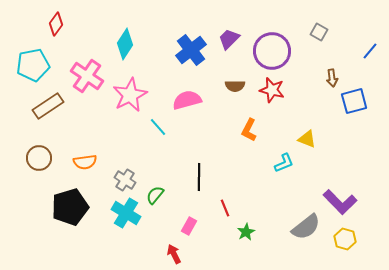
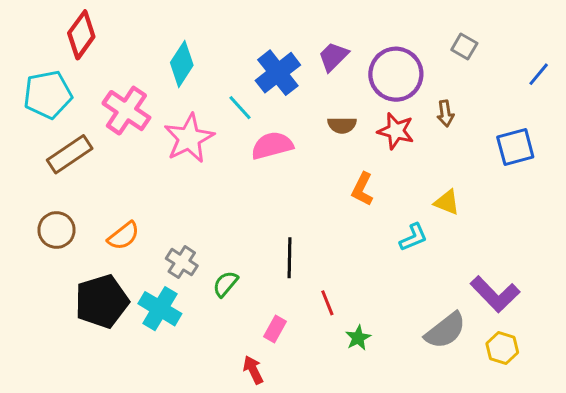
red diamond: (56, 24) -> (81, 35), size x1.4
brown arrow: (332, 78) -> (445, 113), moved
cyan line: (158, 127) -> (240, 108), moved
orange semicircle: (85, 162) -> (124, 236), turned -30
cyan cross: (126, 213) -> (160, 309), moved

